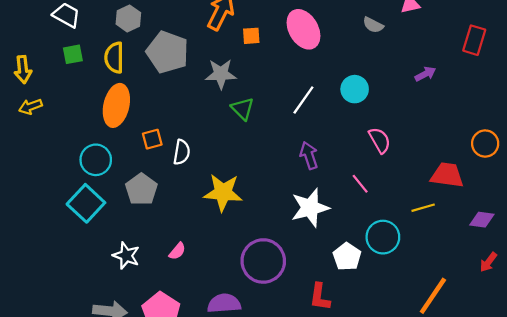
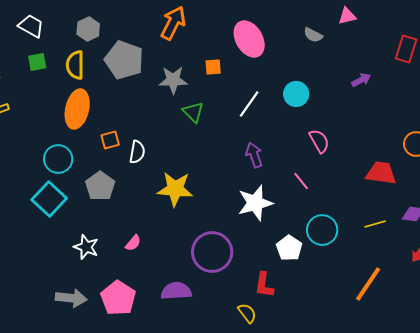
orange square: (251, 36) -> (213, 67), moved
yellow line: (423, 208) -> (375, 224), moved

